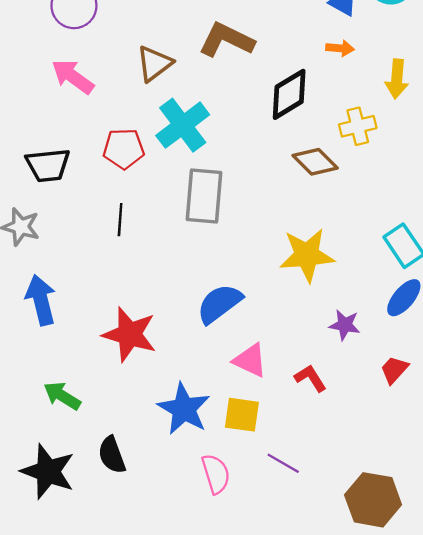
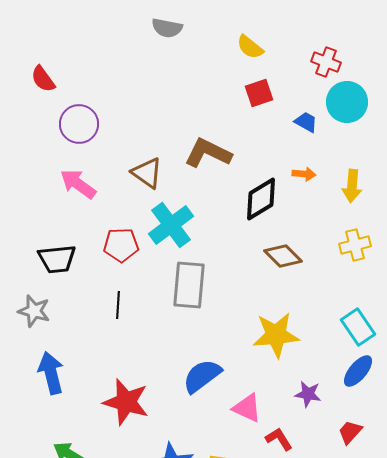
orange arrow: (340, 48) -> (304, 174), moved
brown triangle: (154, 64) -> (147, 173), turned -48
yellow cross: (358, 126) -> (355, 245), moved
pink triangle: (250, 360) -> (247, 408), moved

